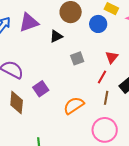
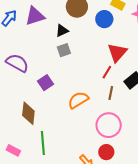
red triangle: (112, 57) -> (117, 53), size x1.5
gray square: (77, 58) -> (64, 50), moved
brown diamond: (17, 103) -> (28, 113), moved

